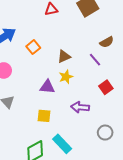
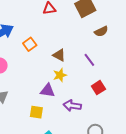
brown semicircle: (107, 42) -> (101, 31), moved
brown triangle: (64, 56) -> (59, 55), turned 48
purple triangle: (47, 87) -> (48, 91), moved

